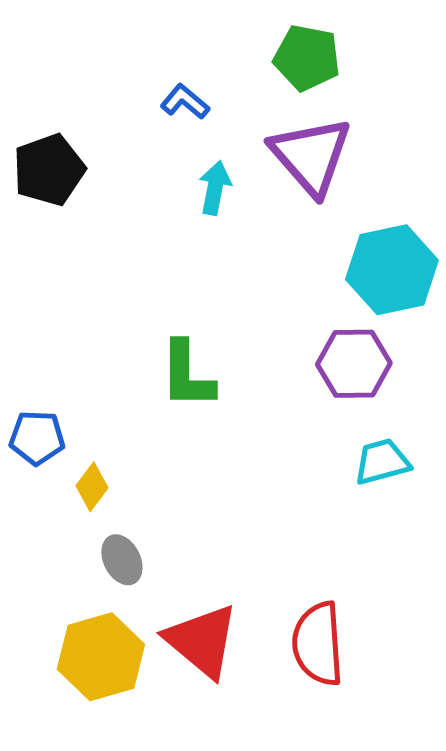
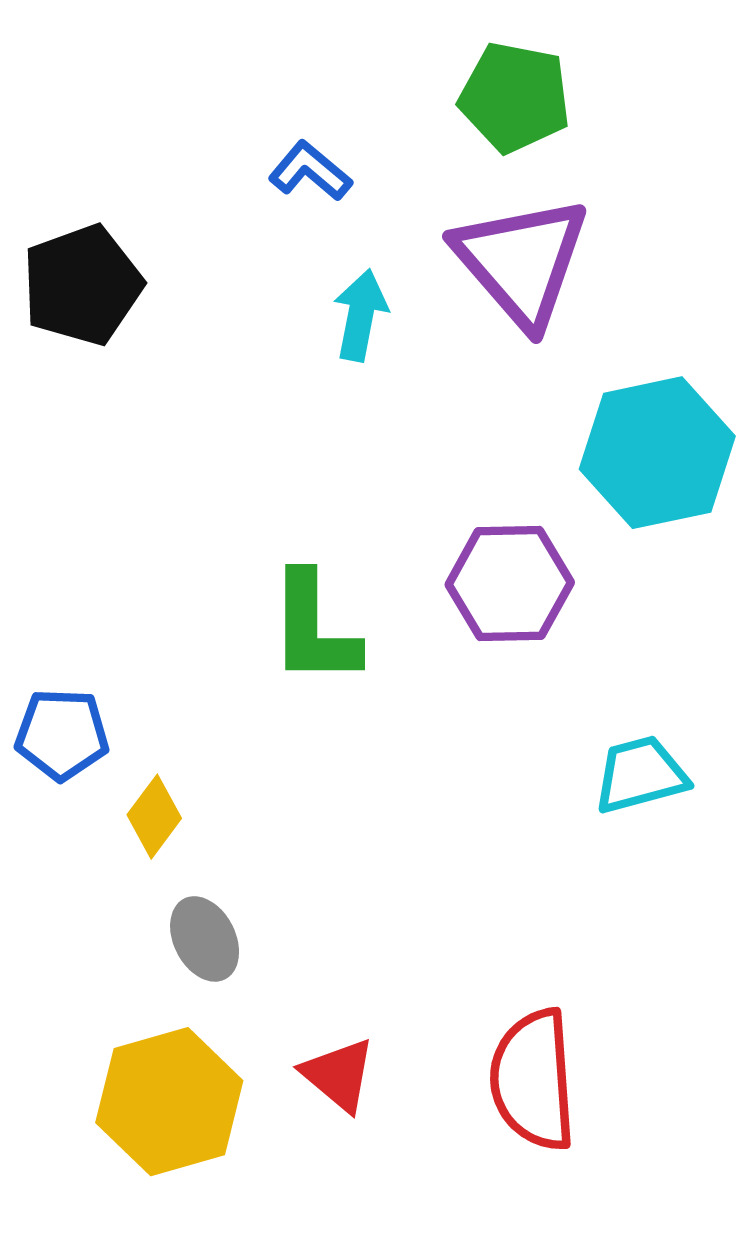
purple hexagon: (354, 364) -> (510, 583), moved
red triangle: (202, 641) -> (339, 1075), size x0.6

